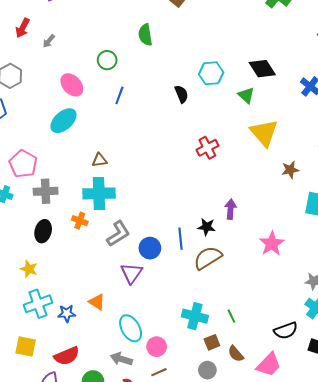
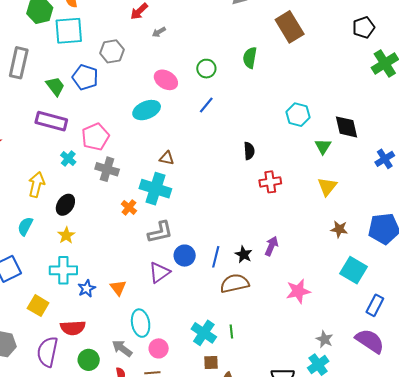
pink ellipse: (72, 85) -> (166, 80), turned -35
black semicircle: (182, 94) -> (249, 151), moved
yellow triangle: (264, 133) -> (327, 187), size x0.7
black ellipse: (43, 231) -> (65, 205), moved
blue star: (67, 313) -> (87, 288), turned 30
green line: (231, 316) -> (231, 332), moved

